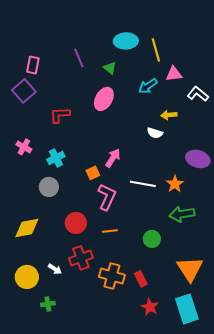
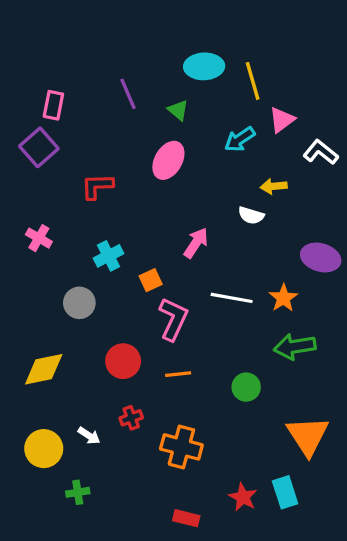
pink triangle: (174, 74) -> (282, 120), turned -30
cyan cross: (56, 158) -> (109, 256), moved
pink arrow: (113, 158) -> (196, 243), moved
red cross: (81, 258) -> (131, 418), size x0.6
red rectangle: (141, 279) -> (186, 518), moved, turned -49
cyan rectangle: (187, 309) -> (285, 492), moved, size x0.7

